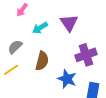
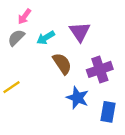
gray semicircle: (15, 47) -> (16, 38), moved
brown semicircle: (42, 61) -> (62, 64), moved, turned -48

